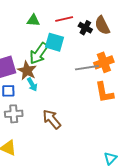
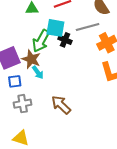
black cross: (85, 28) -> (65, 40), moved
gray line: (87, 68) -> (88, 27), moved

